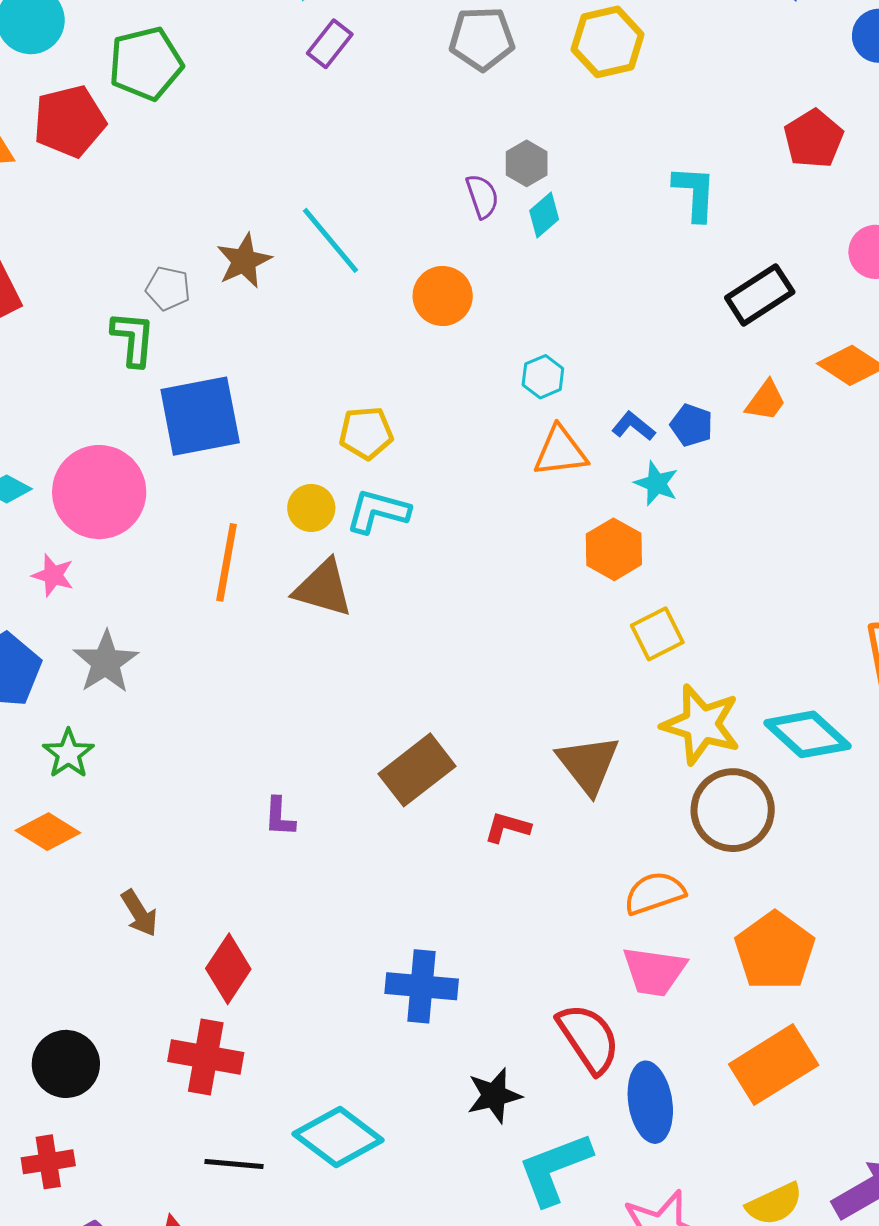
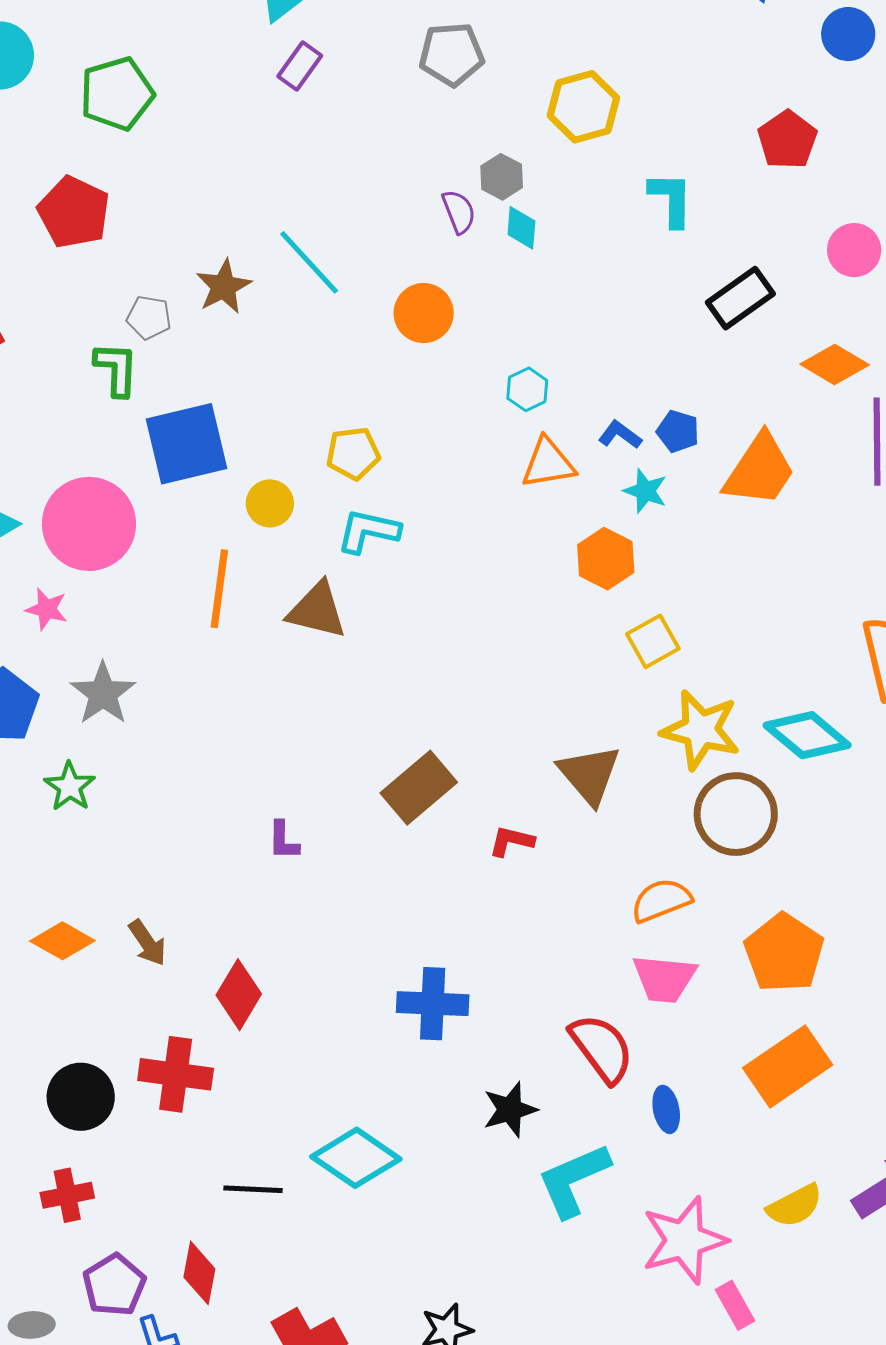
yellow hexagon: (608, 42) -> (583, 107), moved
red pentagon: (69, 121) -> (74, 212), moved, turned -30
cyan diamond: (544, 215) -> (521, 228), turned -42
orange trapezoid: (766, 401) -> (760, 470), moved, size x1.8
yellow circle: (311, 508) -> (270, 503), moved
orange diamond: (48, 832) -> (62, 941), moved
red cross: (206, 1057) -> (176, 1074), moved
blue ellipse: (650, 1102) -> (666, 1109), size x0.6

